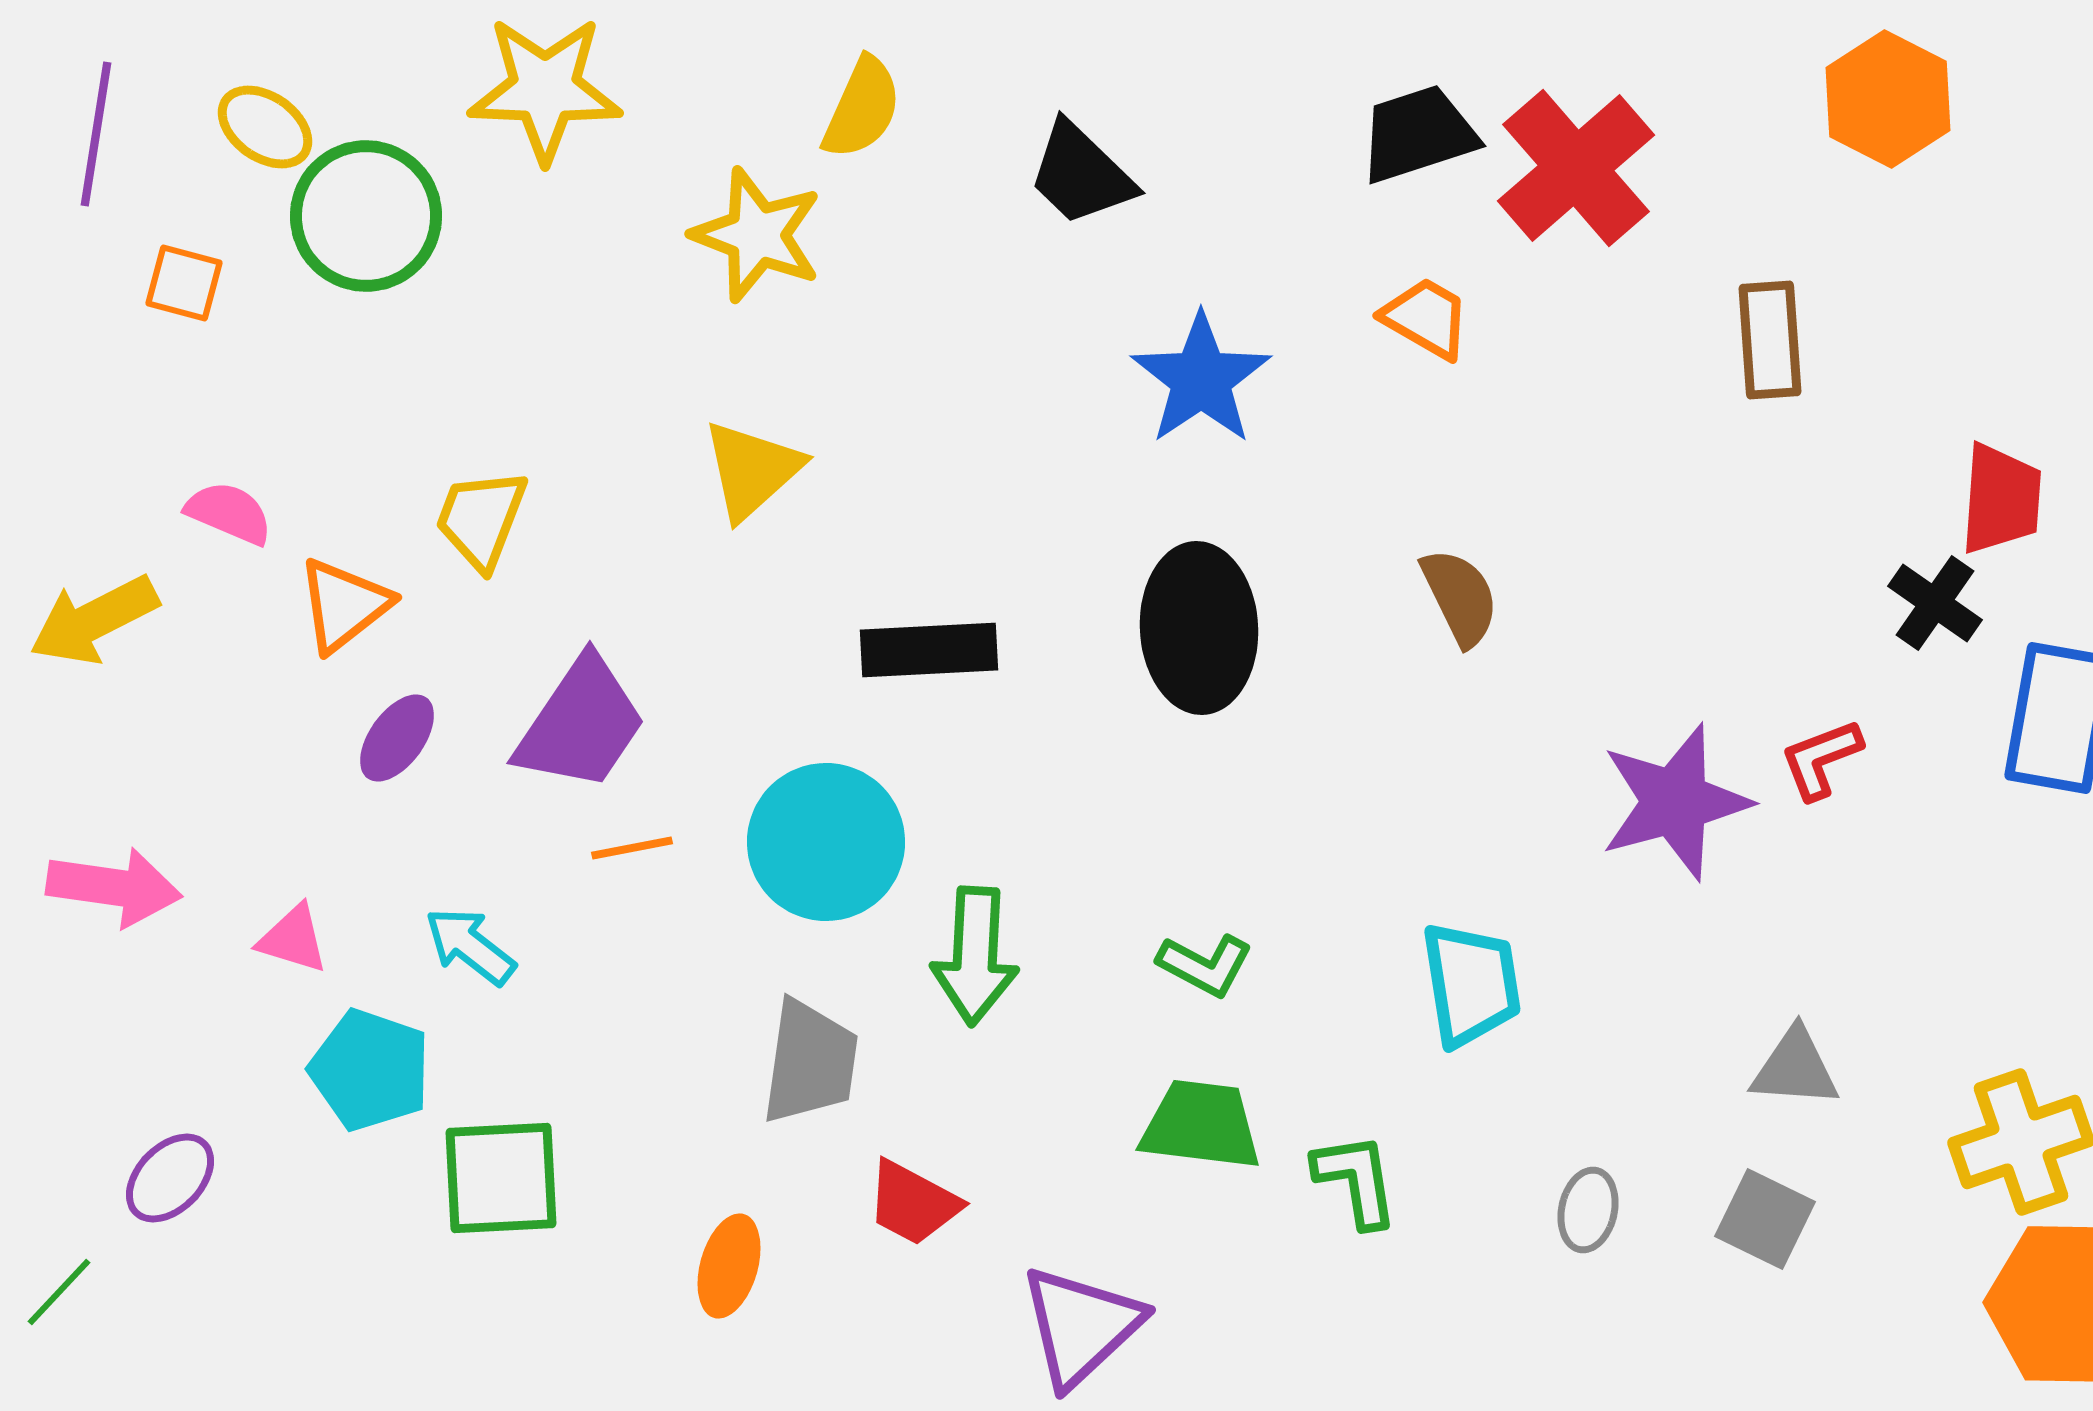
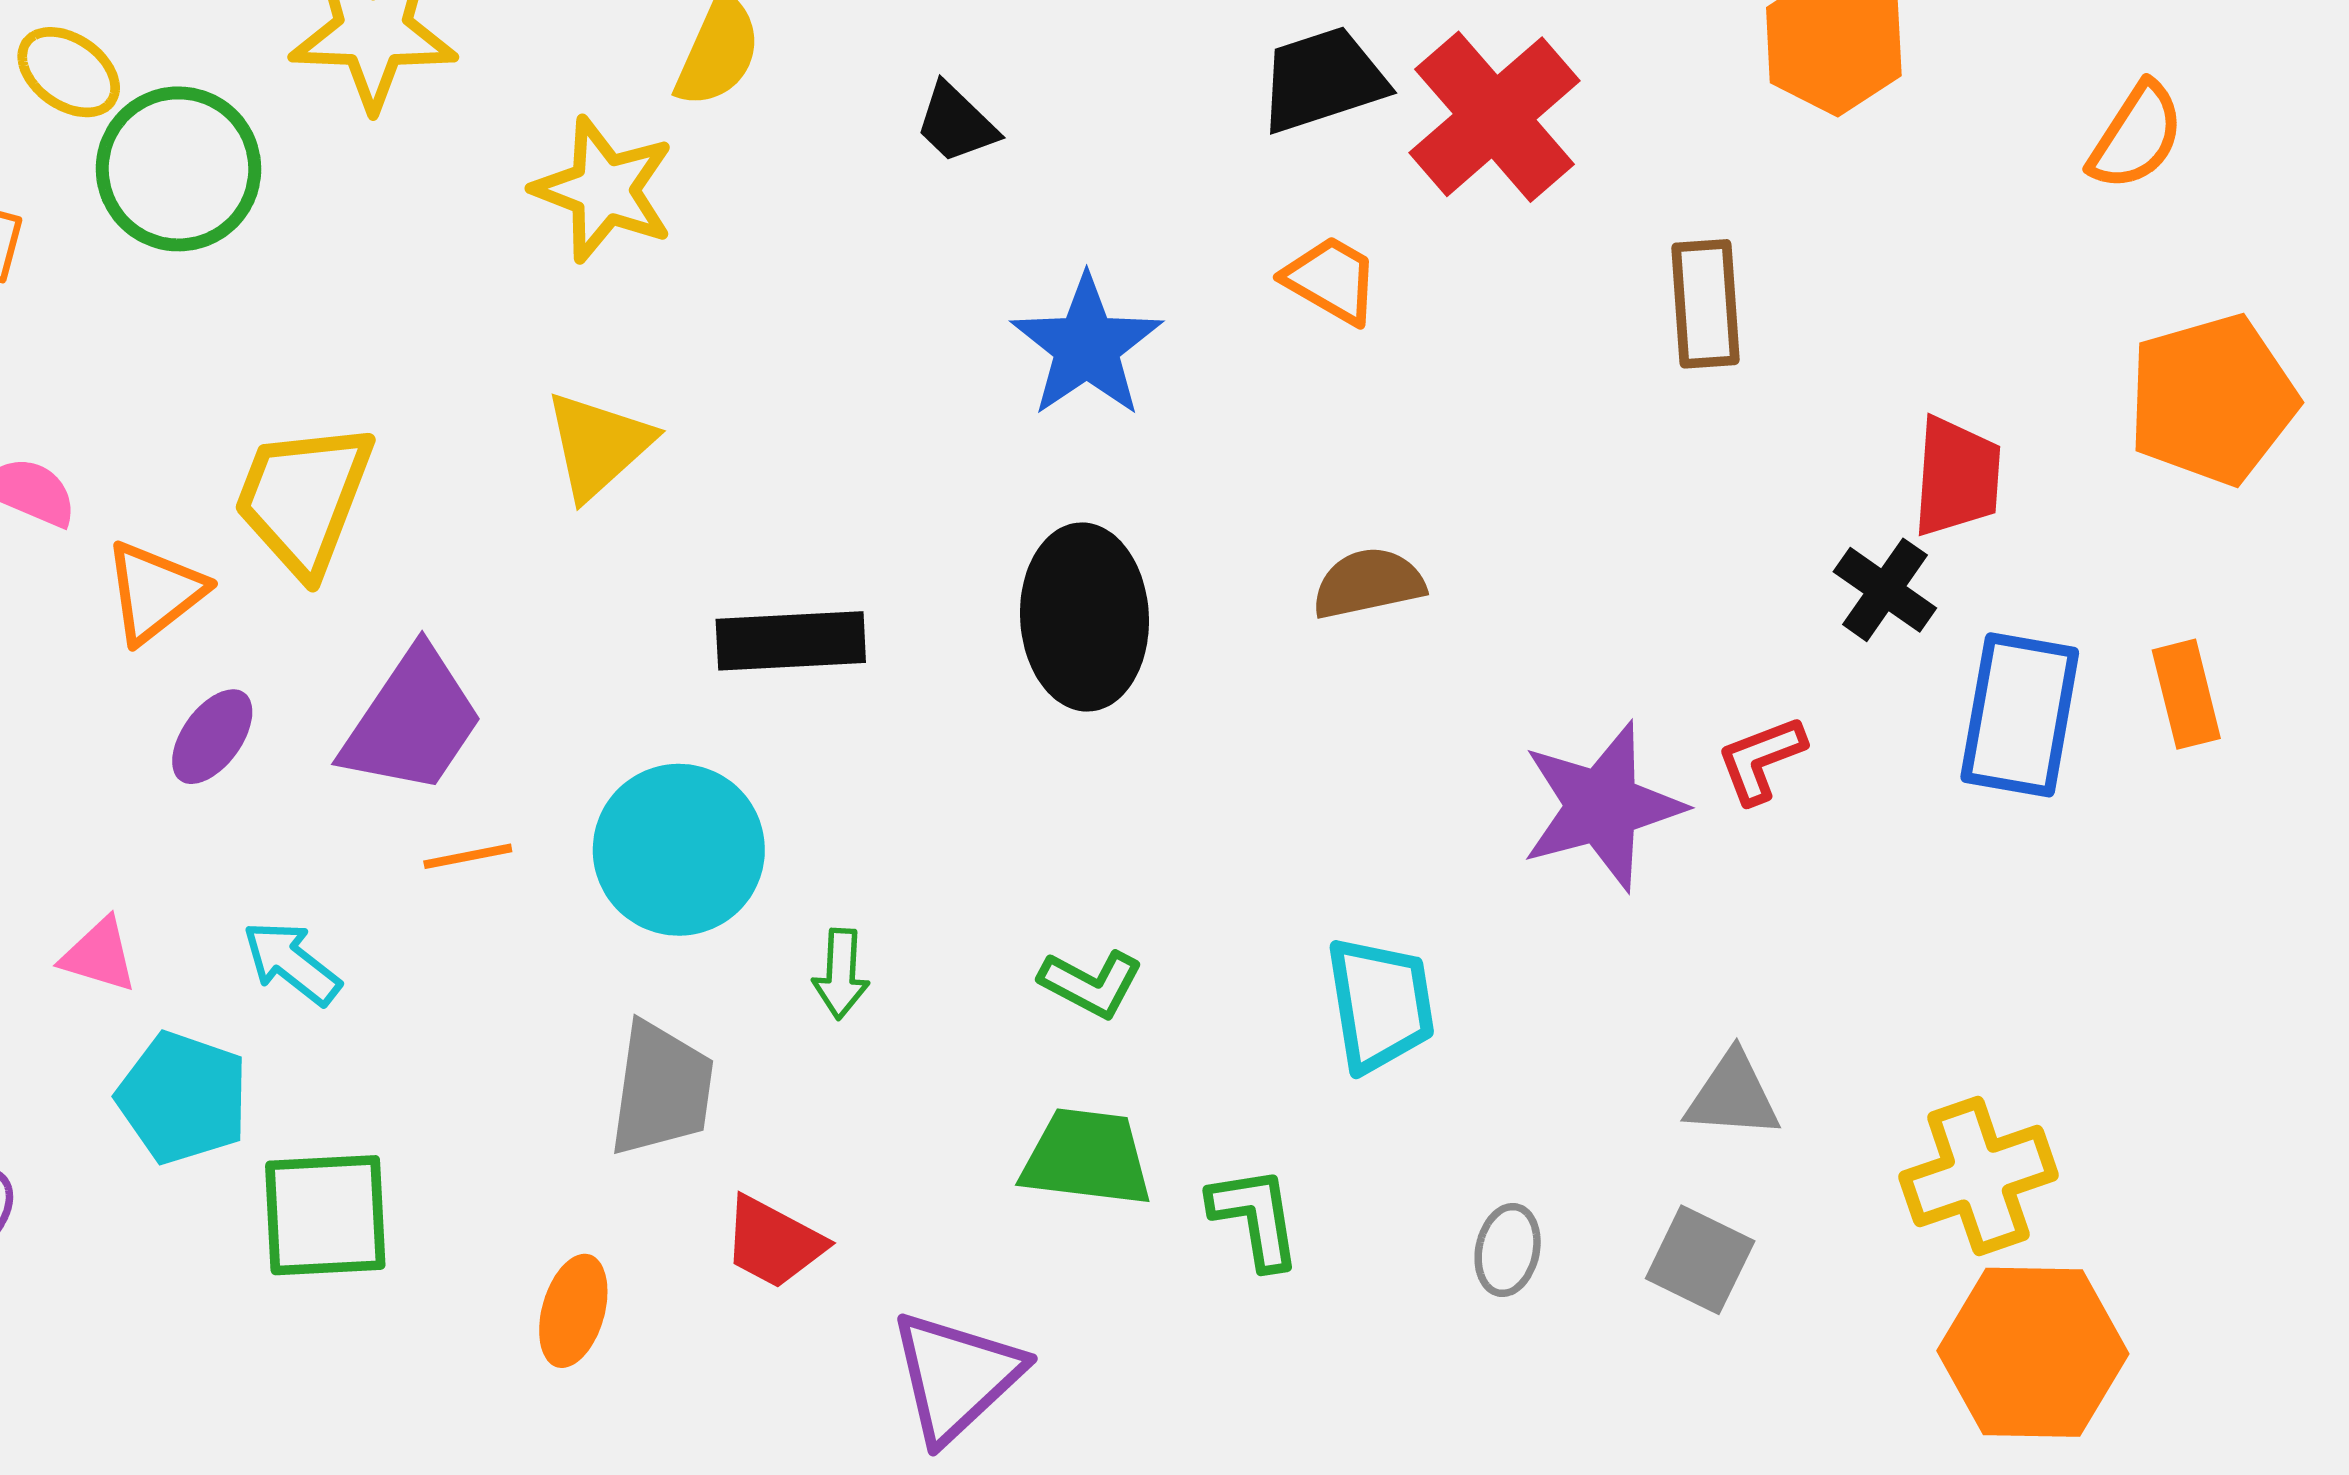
black trapezoid: (1081, 174) -> (956, 123), size x0.7
yellow trapezoid: (481, 519) -> (304, 498), size x1.4
brown semicircle: (1460, 597) -> (1368, 583), turned -76
green arrow: (975, 956) -> (841, 974), size x0.6

